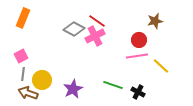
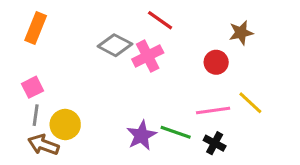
red line: (97, 21) -> (160, 20), moved
pink line: (137, 56) -> (213, 110), moved
purple star: (73, 89) -> (141, 135), moved

